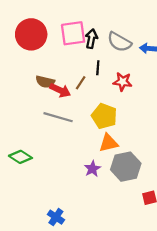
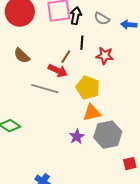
gray semicircle: (119, 42) -> (102, 19), size x0.7
brown semicircle: (45, 82) -> (22, 56), moved, turned 30
red arrow: (60, 90) -> (58, 71), moved

